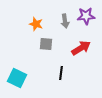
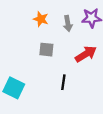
orange star: (36, 24) -> (41, 19), moved

